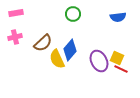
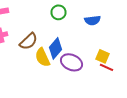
blue semicircle: (118, 17) -> (92, 20), moved
purple ellipse: (99, 61) -> (72, 62), moved, turned -40

